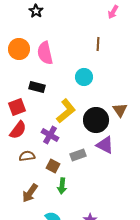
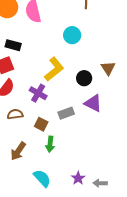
black rectangle: (37, 87) -> (13, 45), moved
black circle: (96, 120) -> (84, 78), size x0.6

